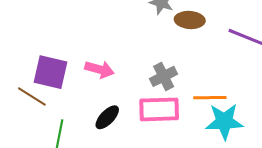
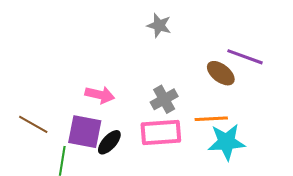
brown ellipse: (190, 20) -> (221, 73), moved, turned 36
purple square: (51, 72) -> (85, 132), moved

